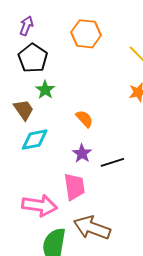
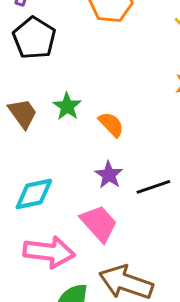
green star: (45, 90) -> (67, 106), moved
cyan diamond: (35, 140) -> (34, 194), moved
pink trapezoid: (74, 187) -> (99, 223), turned -32

